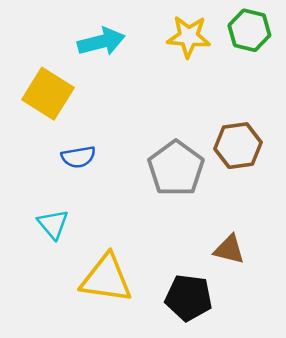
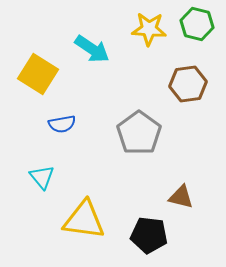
cyan arrow: (101, 42) -> (92, 49), moved, turned 48
brown hexagon: (238, 146) -> (188, 84), moved

